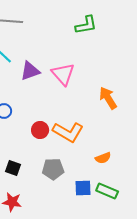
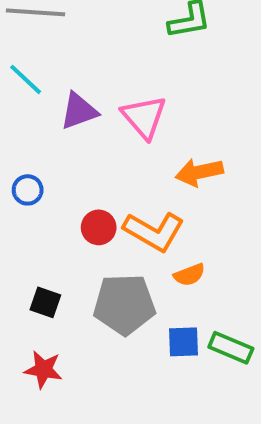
orange arrow: (108, 98) -> (199, 172), moved, turned -70
orange semicircle: (103, 158) -> (189, 275), moved
gray pentagon: (53, 169) -> (124, 304), size x1.4

